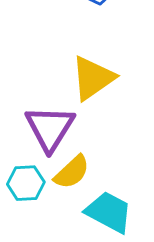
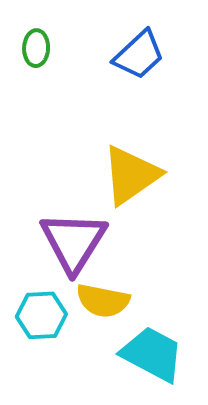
yellow semicircle: (72, 172) -> (103, 301), turned 54

